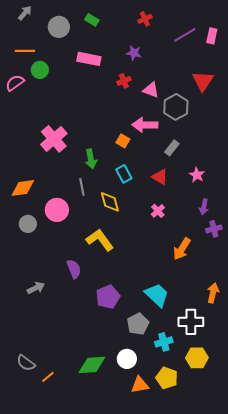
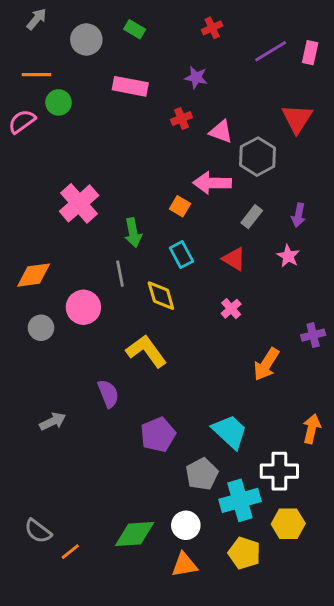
purple arrow: (204, 207) -> (298, 215), moved
cyan cross: (164, 342) -> (240, 500), size x1.5
orange triangle: (140, 385) -> (184, 565), moved

